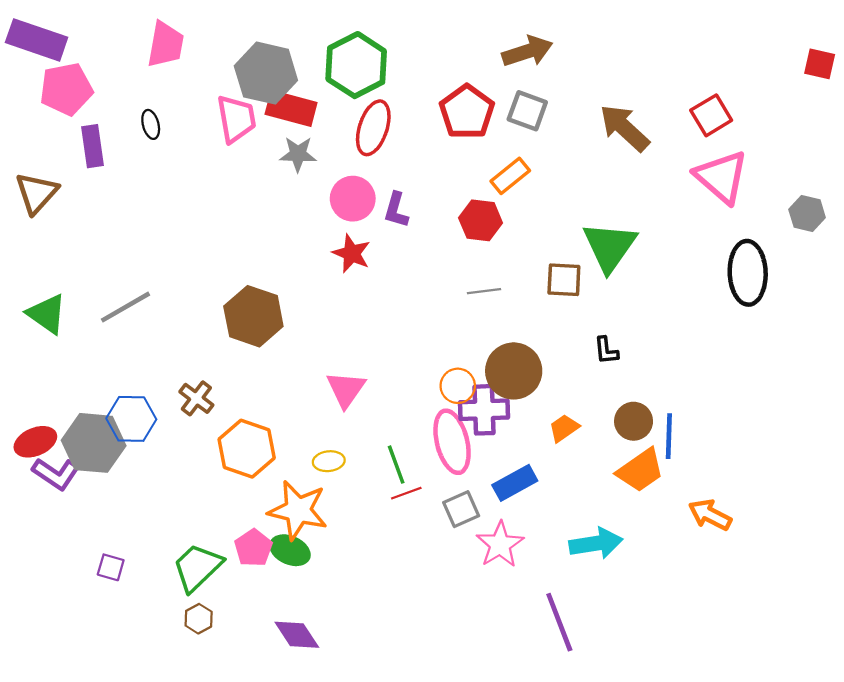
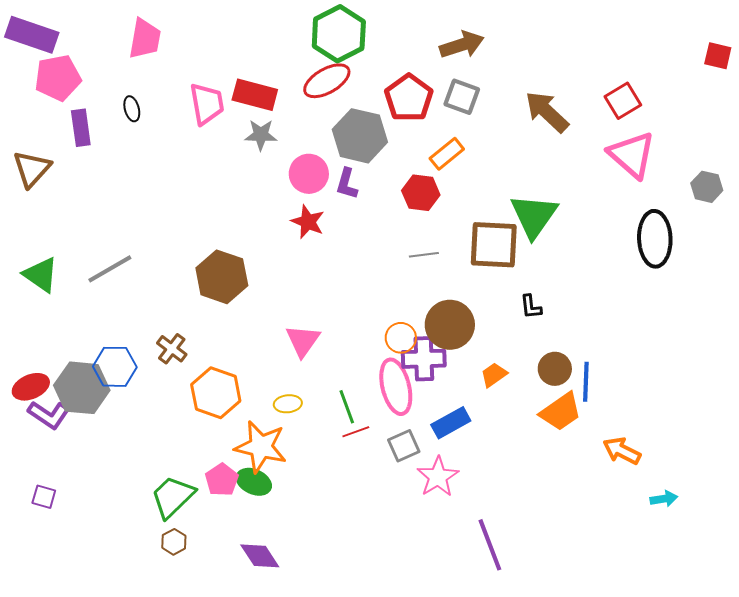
green hexagon: (356, 65) -> (339, 34), moved
gray hexagon: (266, 73) -> (360, 136), moved
red ellipse: (373, 128) -> (327, 81), moved, turned 42
brown square: (564, 280) -> (494, 245), size x1.6
cyan arrow: (596, 543) -> (664, 499), moved, size x0.6
purple square: (111, 567) -> (44, 497), moved

